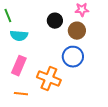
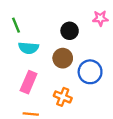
brown circle: (77, 31) -> (63, 58), moved
orange cross: (49, 79) -> (63, 97), size x0.7

